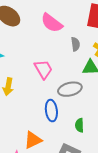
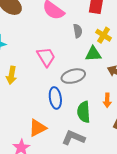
green semicircle: (79, 125) -> (84, 112), size x1.5

